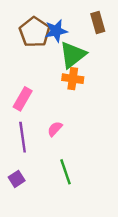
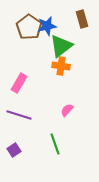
pink semicircle: (55, 129) -> (67, 110), moved
purple line: (23, 137) -> (19, 115), turned -65

